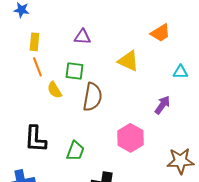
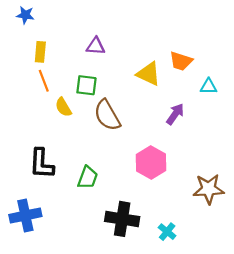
orange trapezoid: (160, 33) -> (181, 61), moved, turned 50
brown semicircle: (92, 97) -> (107, 115), turned 140
purple arrow: (162, 105) -> (175, 114), moved

